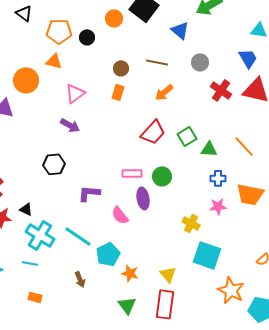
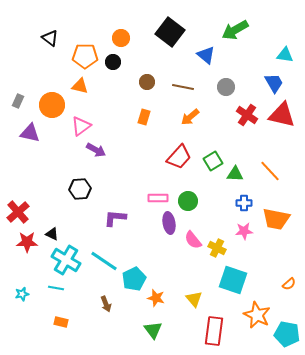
orange circle: (114, 18) -> (121, 38), moved
brown circle: (121, 68) -> (147, 82), moved
pink triangle: (75, 93) -> (81, 126), moved
pink semicircle: (120, 215) -> (193, 240), moved
red rectangle: (165, 304) -> (214, 331), moved

